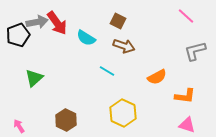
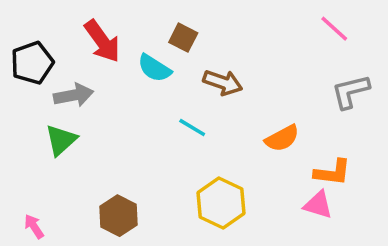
brown square: (118, 21) -> (183, 38), moved
gray arrow: (37, 22) -> (74, 95), moved
pink triangle: (187, 125) -> (318, 205), moved

